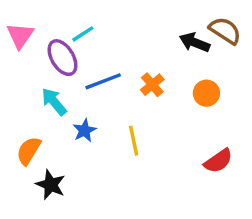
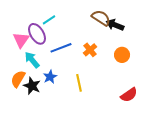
brown semicircle: (225, 30) -> (101, 18), moved
pink triangle: (20, 36) -> (21, 40), moved
orange semicircle: (29, 151) -> (18, 79), moved
black star: (51, 185) -> (32, 86), moved

